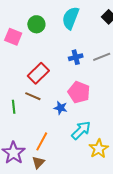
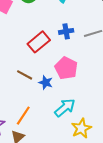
red rectangle: (38, 73) -> (39, 42), moved
brown line: (33, 96) -> (25, 75), moved

